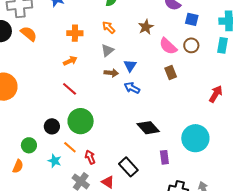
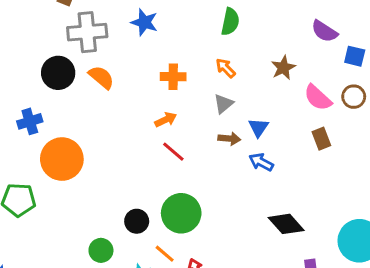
red line: (70, 89) -> (173, 152), moved

